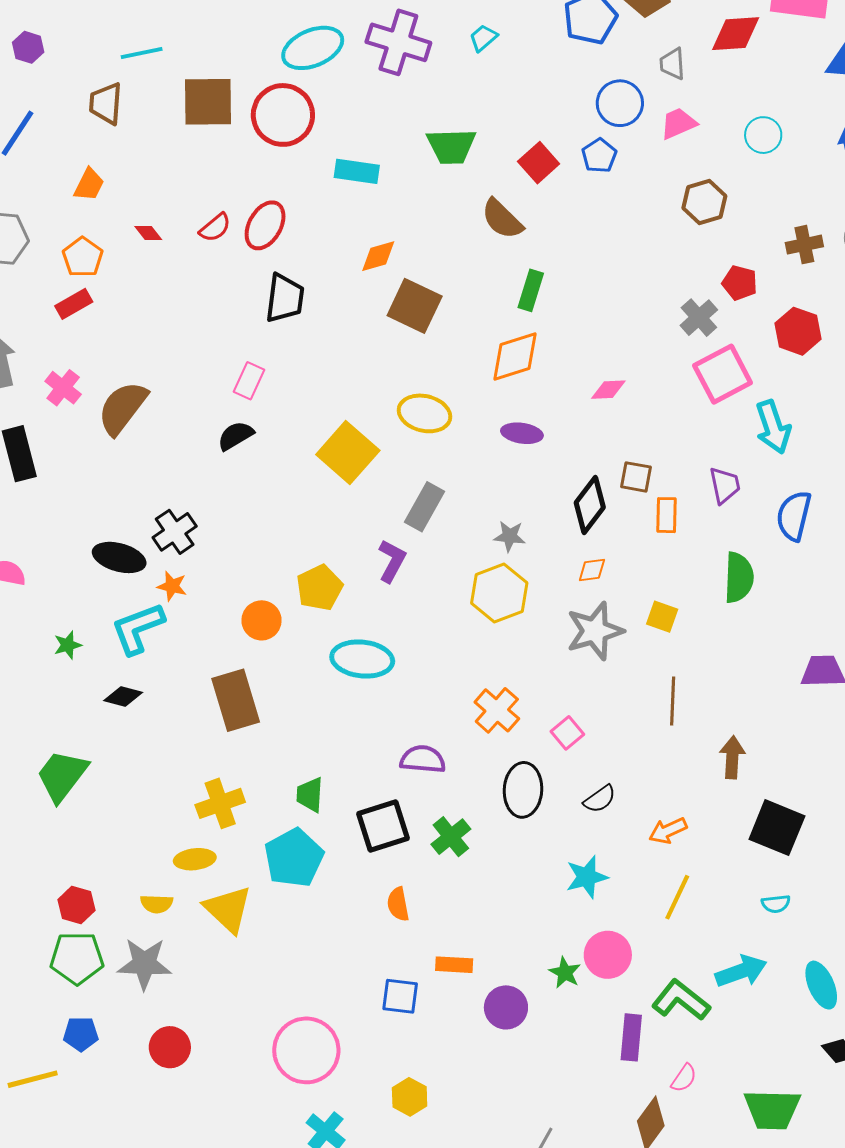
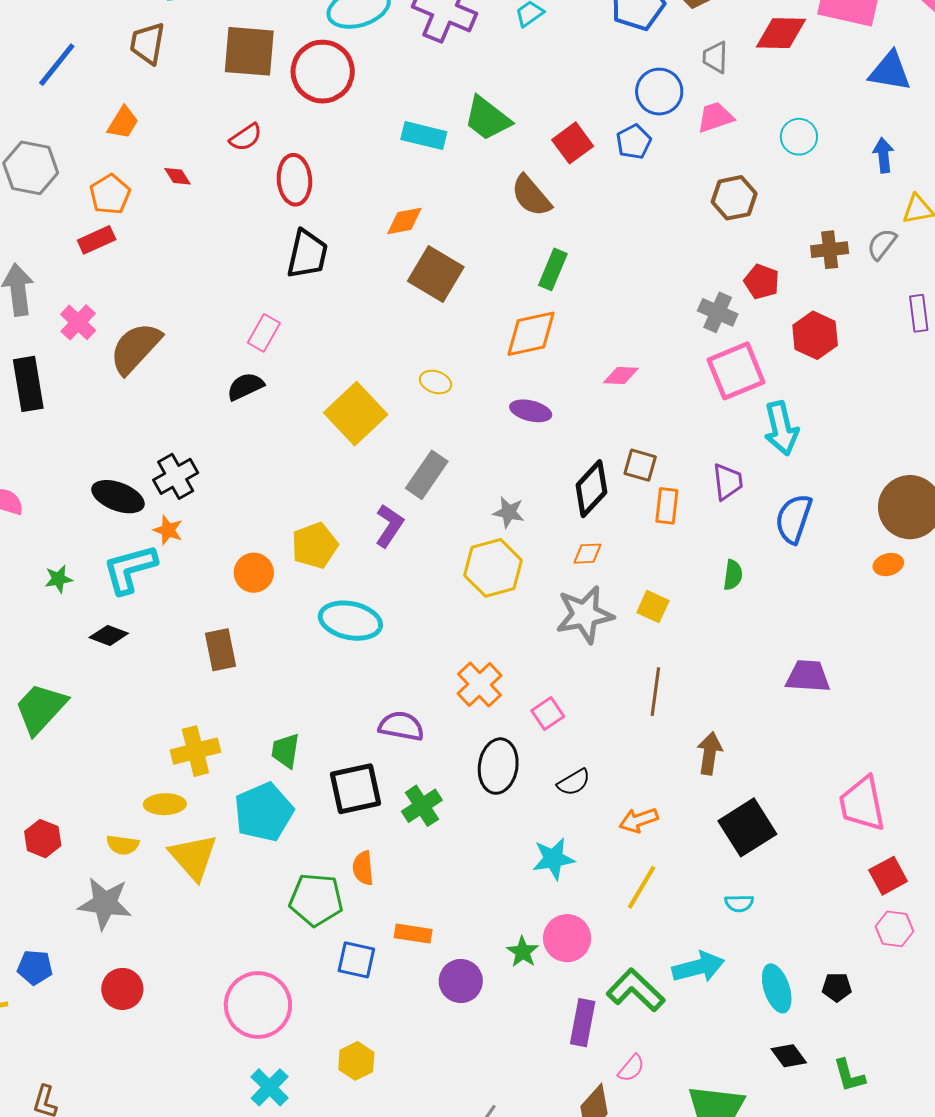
green trapezoid: (451, 146) -> (487, 118), turned 34
cyan rectangle: (357, 171) -> (424, 136), moved
red ellipse: (265, 225) -> (294, 180), turned -39
red semicircle: (215, 228) -> (246, 137), moved
gray cross: (699, 318) -> (718, 312), turned -30
yellow ellipse: (424, 413) -> (436, 382), size x0.6
green semicircle: (739, 578) -> (733, 575), size x0.6
brown rectangle: (236, 700) -> (220, 650), size x0.7
black square: (777, 828) -> (747, 827), turned 30
green pentagon: (77, 958) -> (316, 900), moved

